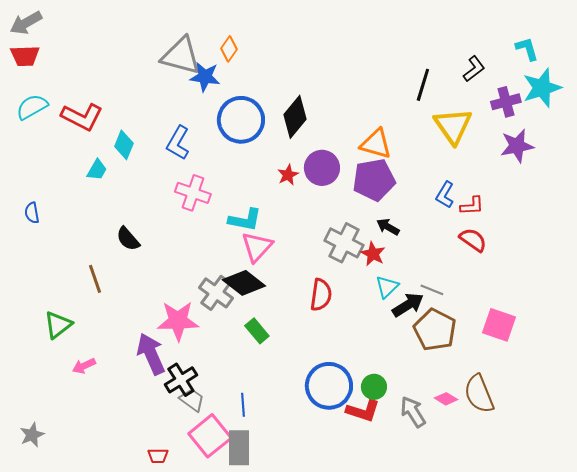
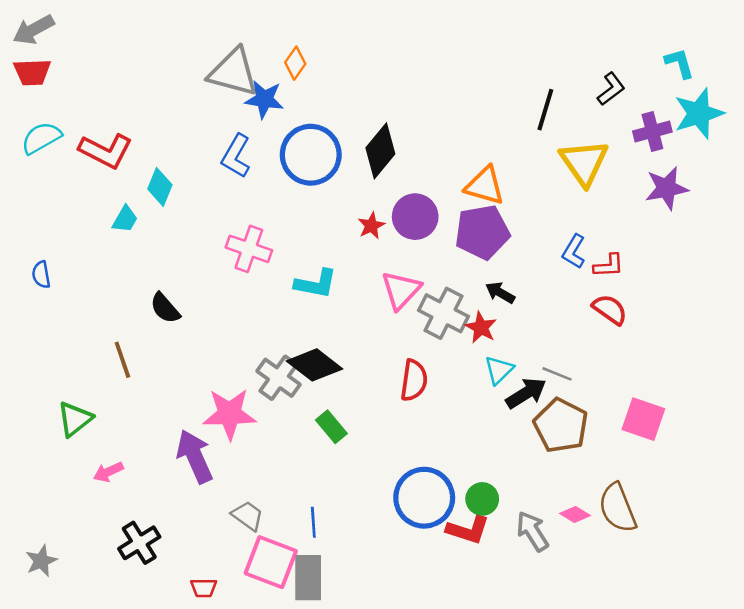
blue L-shape: (178, 143) -> (236, 156), moved
pink triangle: (257, 247) -> (401, 290), moved
black cross: (181, 380) -> (139, 543), moved
pink square: (210, 436) -> (271, 562), turned -30

